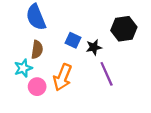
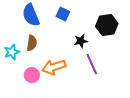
blue square: (73, 40) -> (63, 14), moved
cyan star: (23, 68) -> (12, 52), moved
orange arrow: (63, 77) -> (54, 67), turned 50

